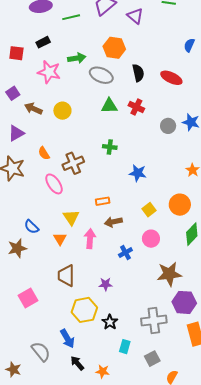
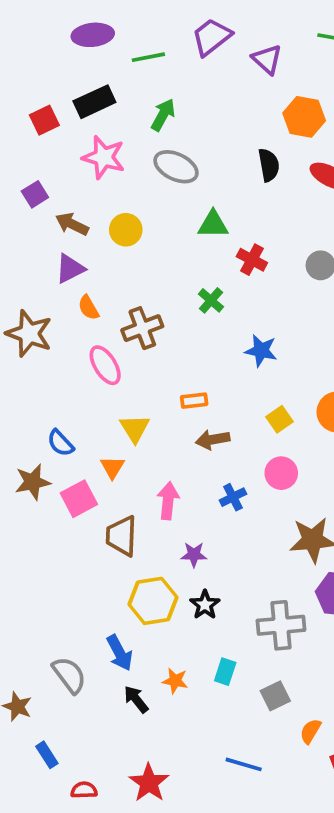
black rectangle: (43, 42) -> (94, 102), size x1.5
orange hexagon: (114, 48) -> (304, 117), moved
red square: (16, 53) -> (44, 120), turned -35
green arrow: (77, 58) -> (163, 115), moved, turned -54
gray ellipse: (101, 75) -> (176, 167), moved
red cross: (136, 107) -> (252, 260), moved
purple triangle: (16, 133) -> (70, 269), moved
green cross: (110, 147) -> (211, 300), turned 32
pink arrow: (90, 239) -> (168, 501), moved
pink square: (28, 298) -> (79, 499), moved
black star: (110, 322) -> (205, 605), moved
orange star: (103, 371) -> (175, 681), moved

